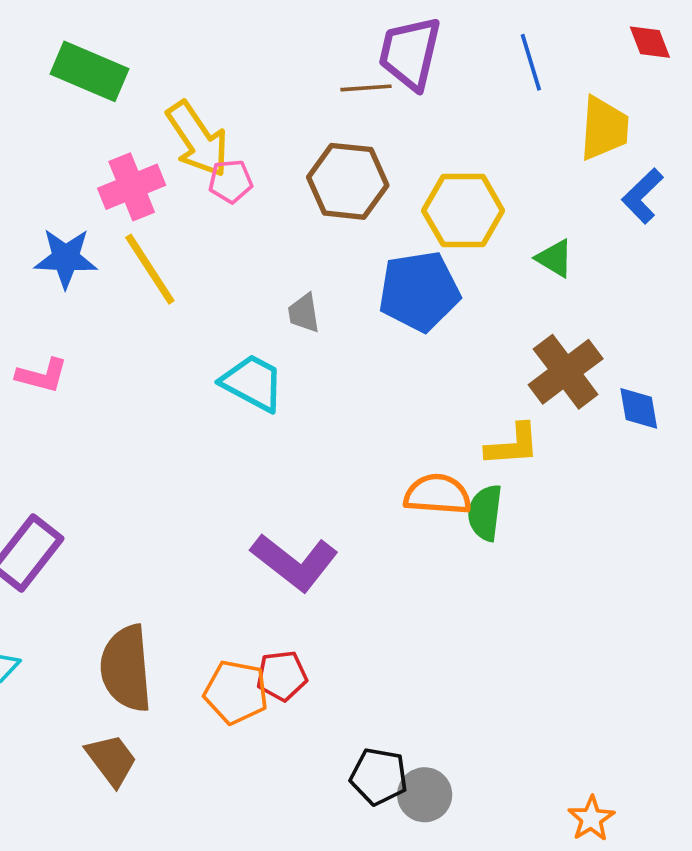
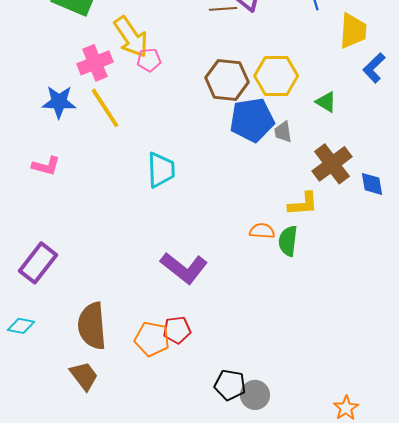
brown hexagon: (348, 181) -> (227, 80), moved
gray trapezoid: (304, 313) -> (283, 132), moved
cyan trapezoid: (252, 383) -> (161, 170), turned 60
orange semicircle: (437, 494) -> (262, 231), size x0.7

